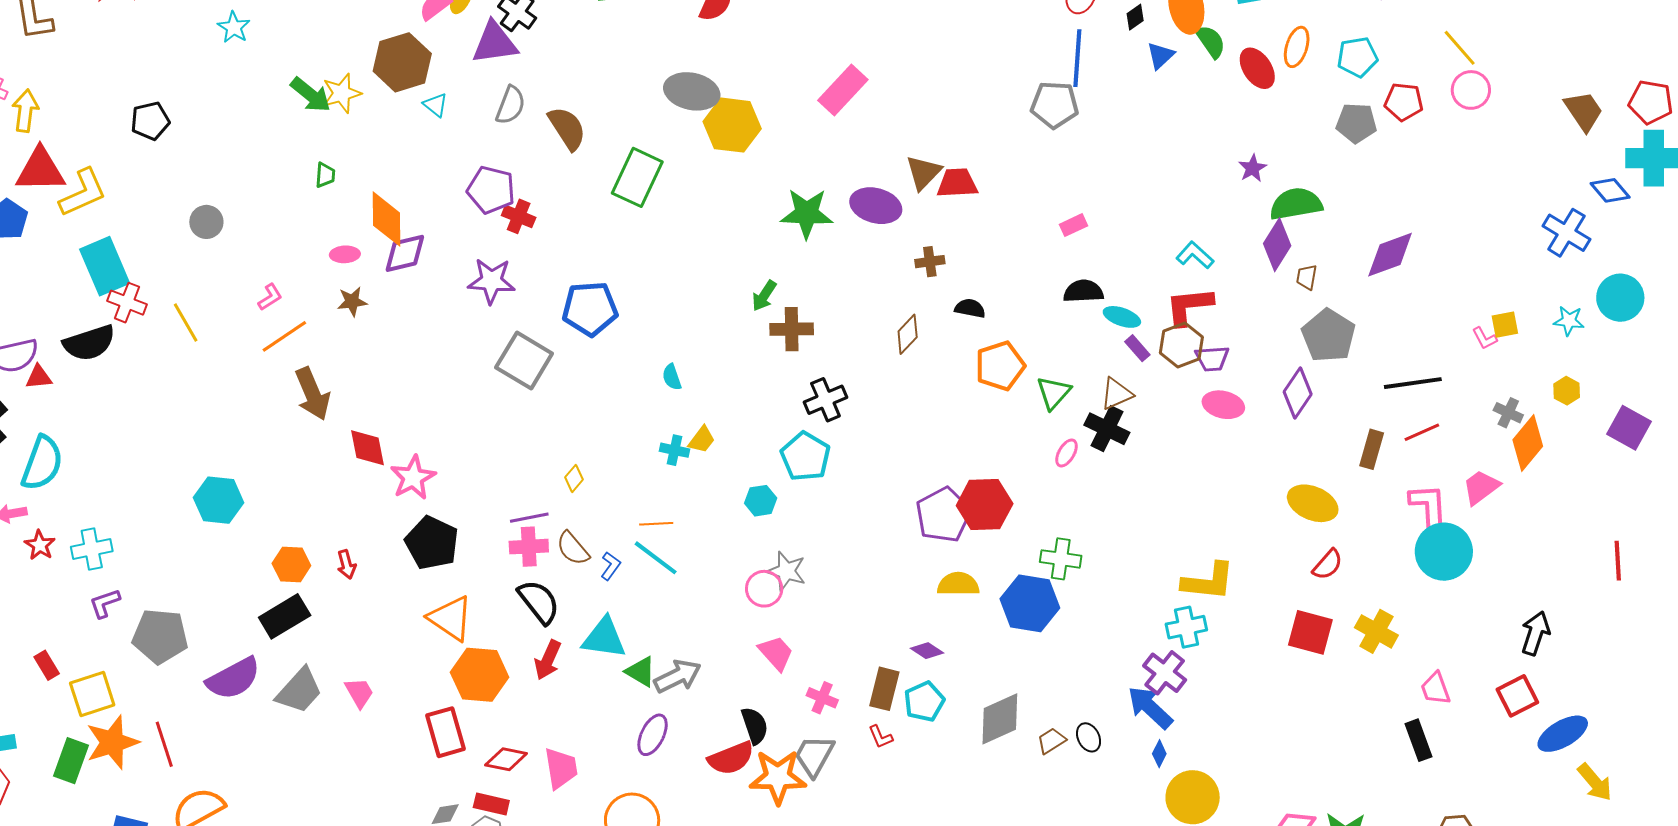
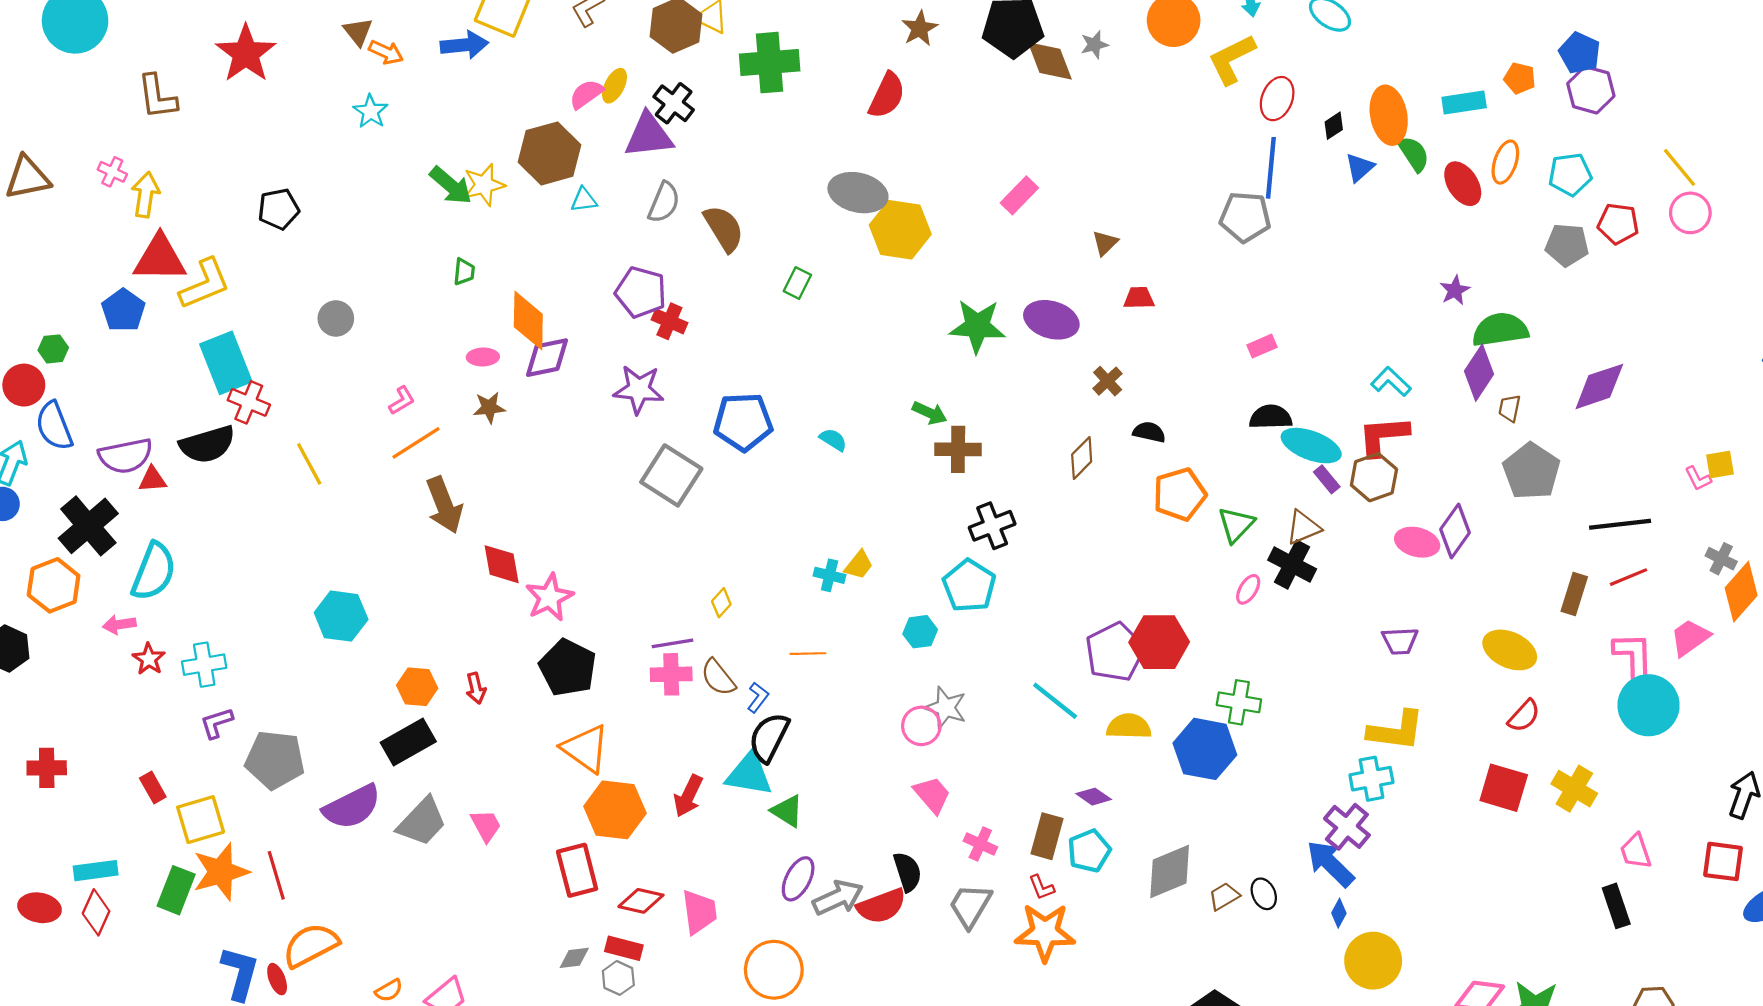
pink rectangle: (843, 90) -> (1019, 195), size x0.7
cyan triangle: (435, 105) -> (584, 200), turned -48
brown triangle: (923, 172) -> (1105, 243), moved, size x0.7
green rectangle: (637, 177) -> (797, 283), size x0.5
red trapezoid: (957, 183) -> (1139, 298), size x0.7
brown cross: (930, 262) -> (1108, 381), turned -36
green arrow: (764, 296) -> (930, 413), turned -100
cyan ellipse: (1122, 317) -> (1311, 446), size x1.5
yellow line: (186, 323) -> (309, 464), moved
purple trapezoid: (1212, 359) -> (1400, 641), moved
cyan semicircle: (672, 377) -> (833, 440), moved, turned 140
purple diamond: (1298, 393) -> (1455, 531), moved
cyan line: (656, 558) -> (1055, 701), moved
black semicircle: (539, 602) -> (769, 737), moved, turned -117
gray arrow: (678, 676) -> (838, 898), moved
red square: (1517, 696) -> (1723, 861), turned 33
orange star: (778, 777) -> (1045, 932), moved

